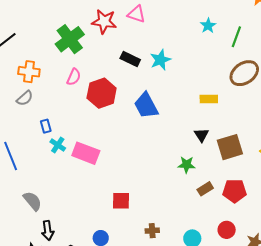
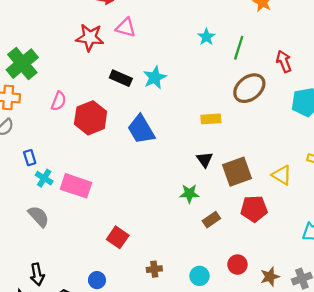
green cross: (70, 39) -> (22, 64), moved
red pentagon: (235, 191) -> (254, 209), moved
gray semicircle: (32, 201) -> (39, 216), moved
red square: (121, 201) -> (118, 237), turned 36

